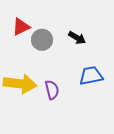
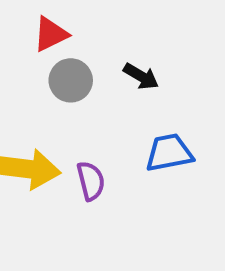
red triangle: (21, 27) -> (51, 34), moved

